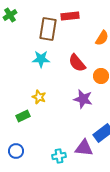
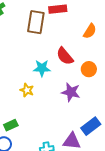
cyan star: (41, 59) -> (42, 68), moved
green rectangle: (23, 116) -> (11, 125), moved

